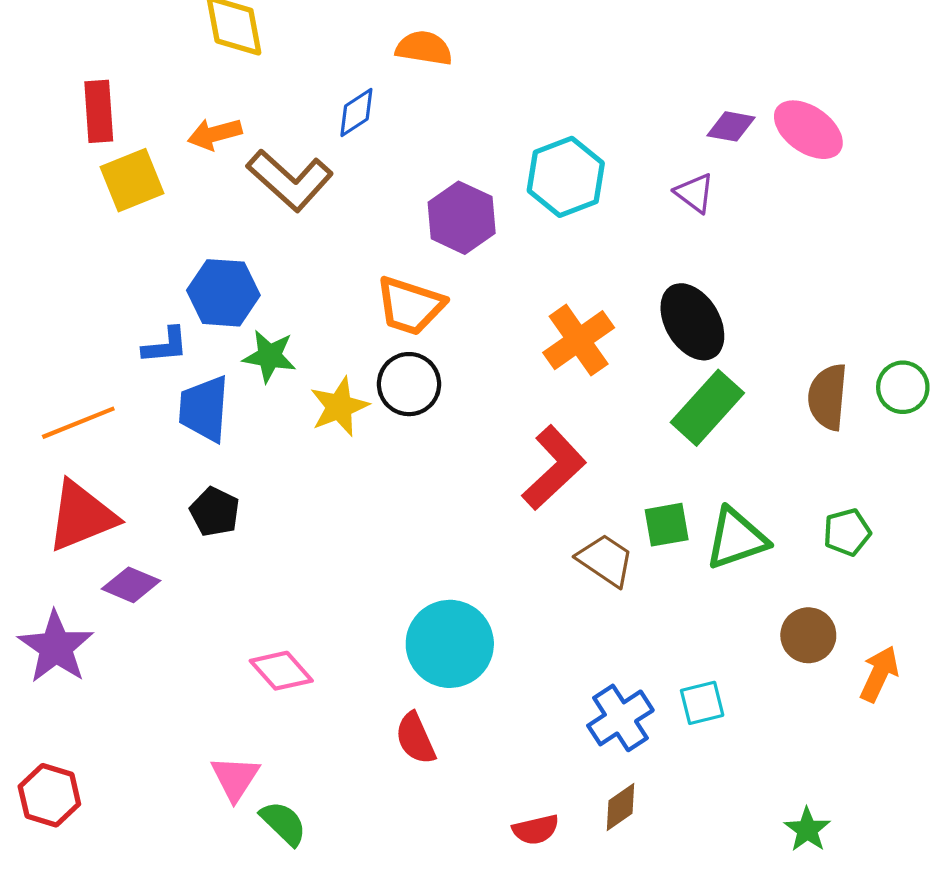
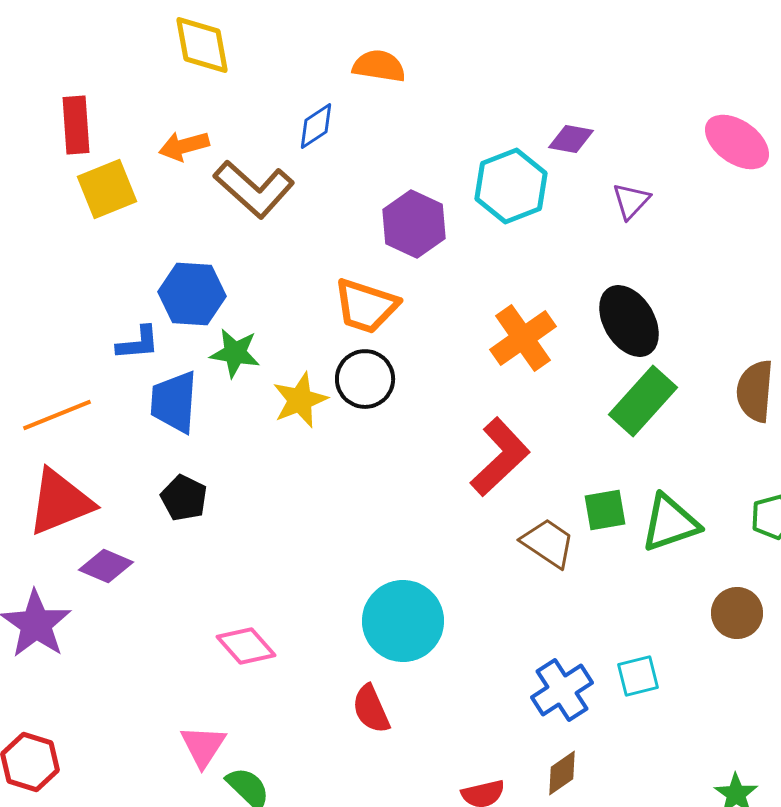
purple diamond: (731, 126) -> (571, 139), moved
purple triangle: (695, 193) -> (631, 201), turned 36

